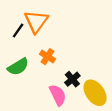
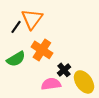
orange cross: (48, 57) -> (42, 50), size x1.5
pink semicircle: (58, 95) -> (51, 84), turned -72

